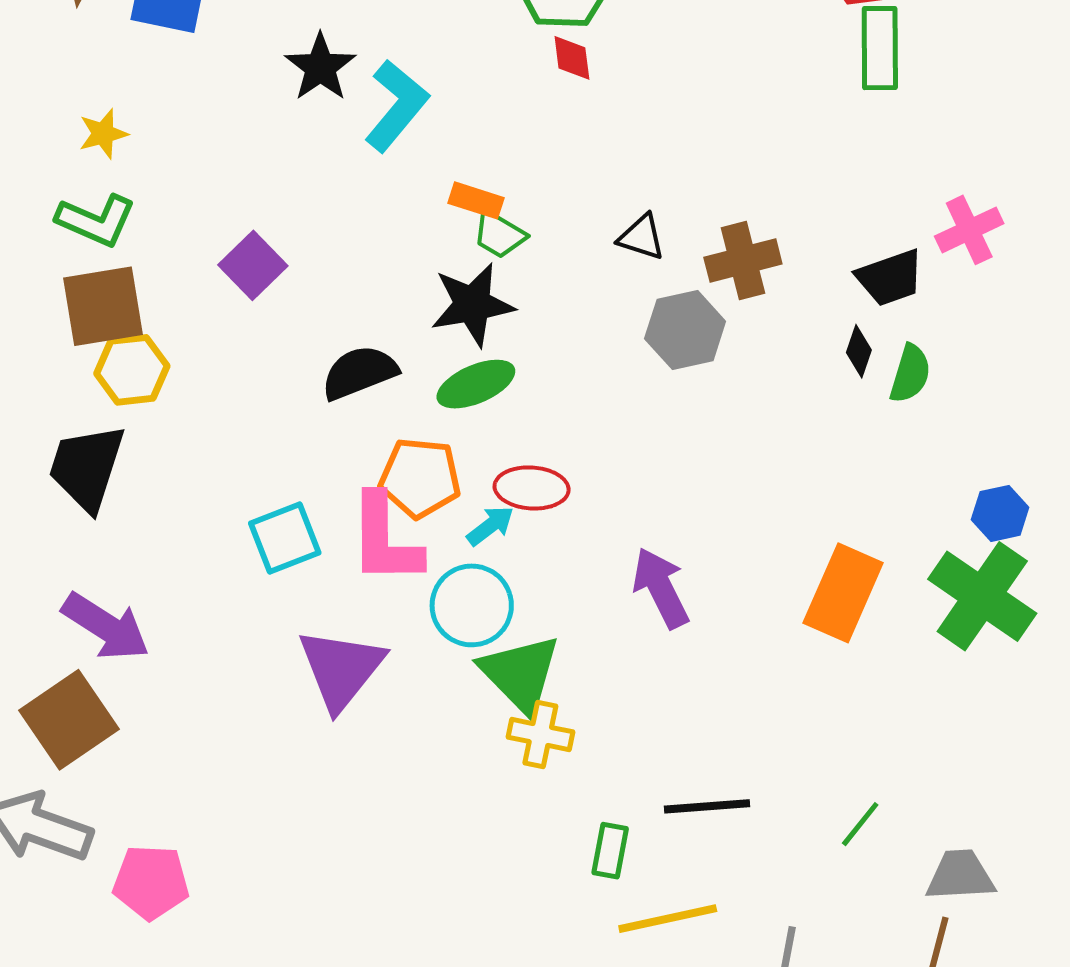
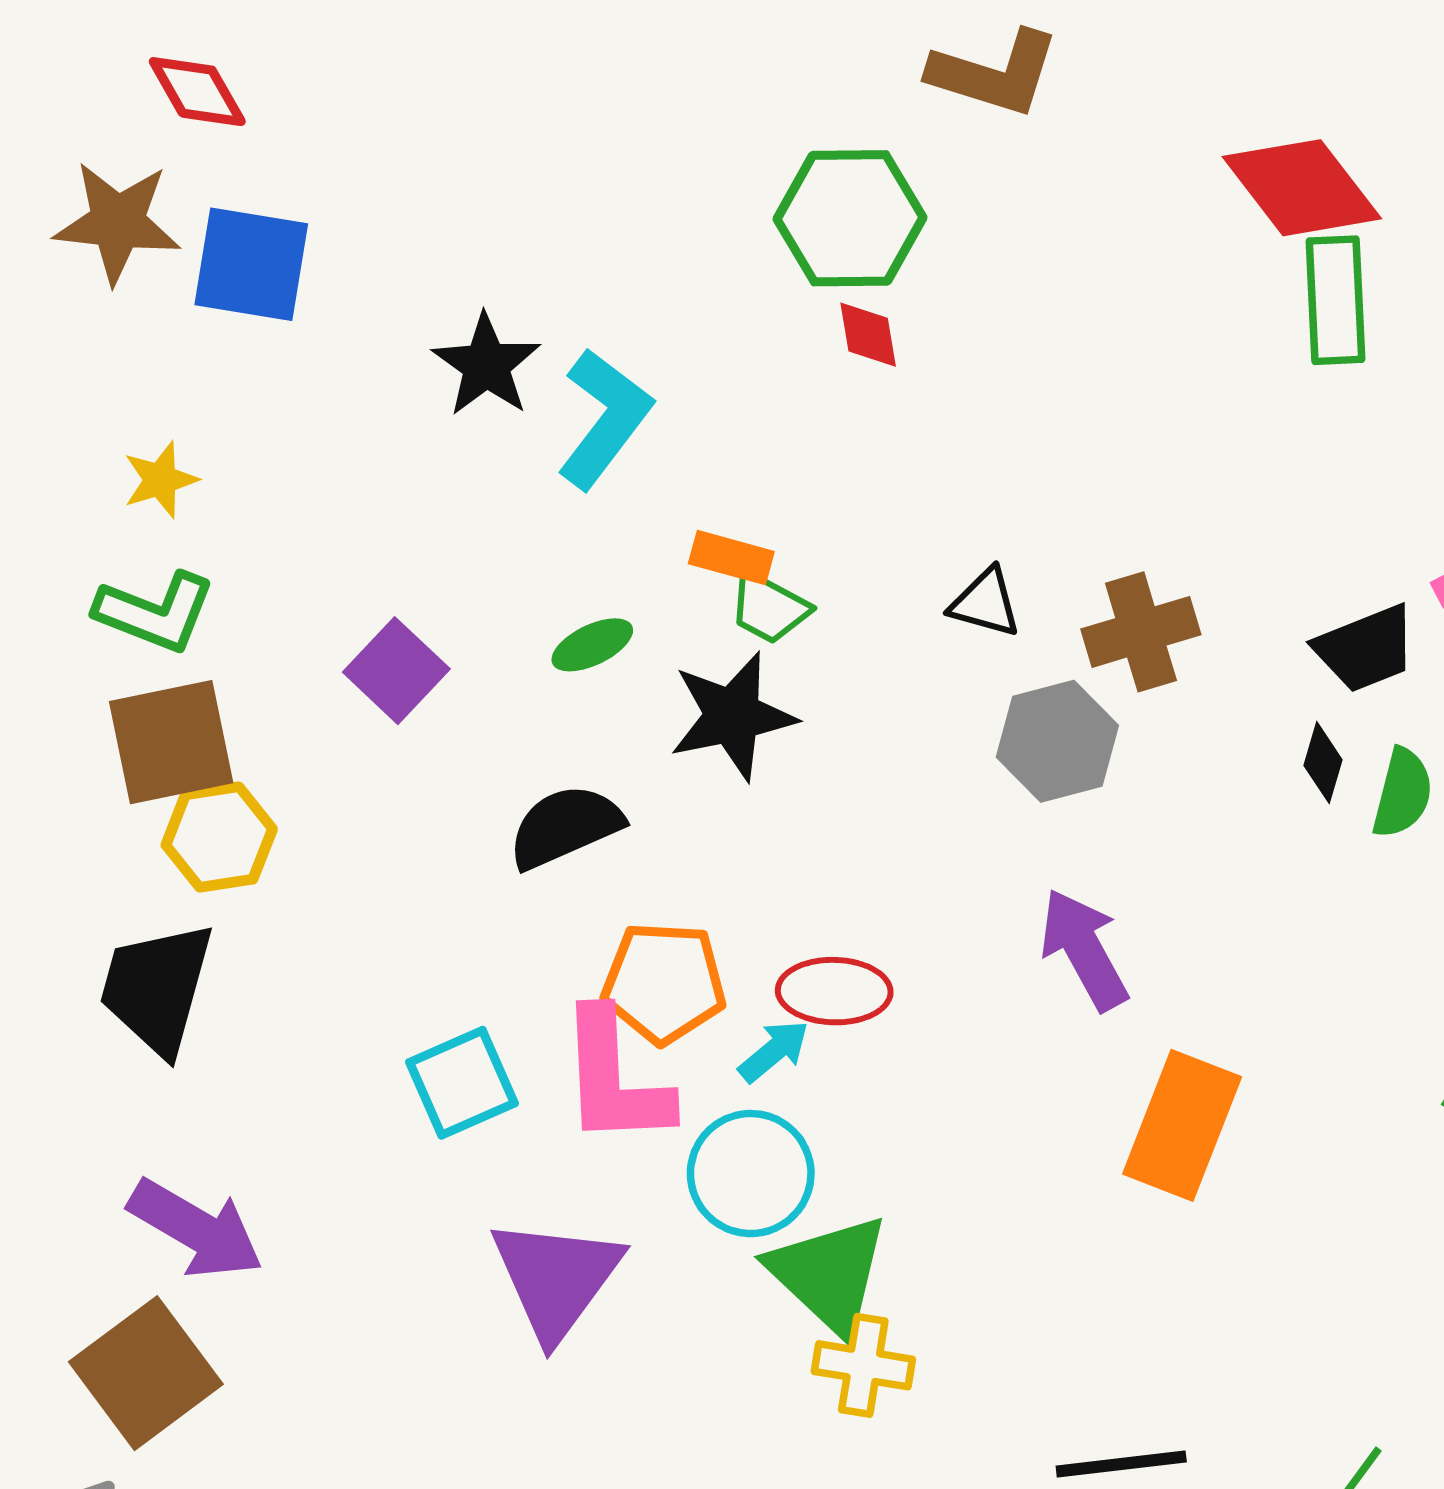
green ellipse: (476, 384) -> (592, 645), moved, size x0.7
purple arrow: (661, 588) -> (1084, 949), moved
orange rectangle: (843, 593) -> (1182, 1125), moved

